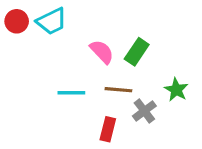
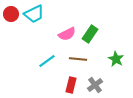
pink semicircle: (102, 52) -> (67, 34), turned 108
cyan line: (71, 93) -> (47, 61), turned -36
gray cross: (144, 111) -> (95, 85), moved

